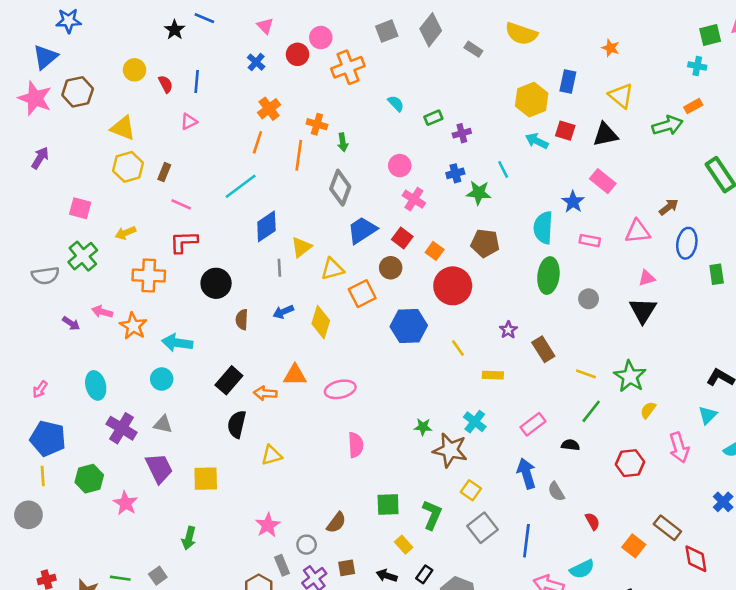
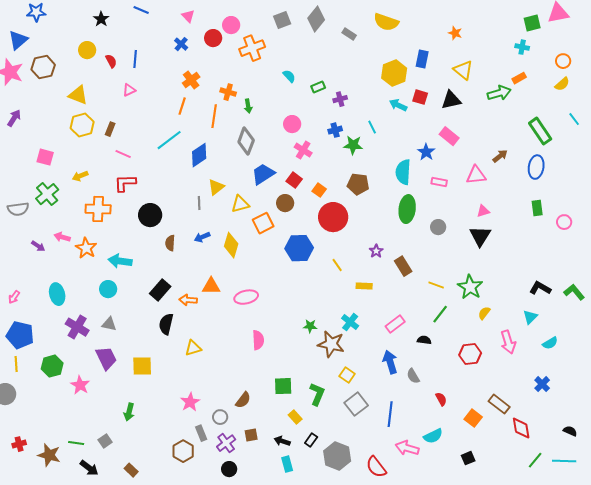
black star: (175, 30) -> (101, 19), moved
blue diamond: (266, 226) -> (199, 155), moved
blue ellipse: (687, 243) -> (536, 167), moved

